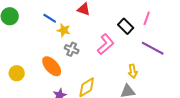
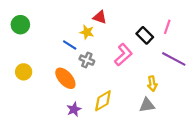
blue line: (50, 18) -> (70, 45), moved
yellow star: (64, 30) -> (87, 32), moved
yellow circle: (17, 73) -> (24, 72), moved

